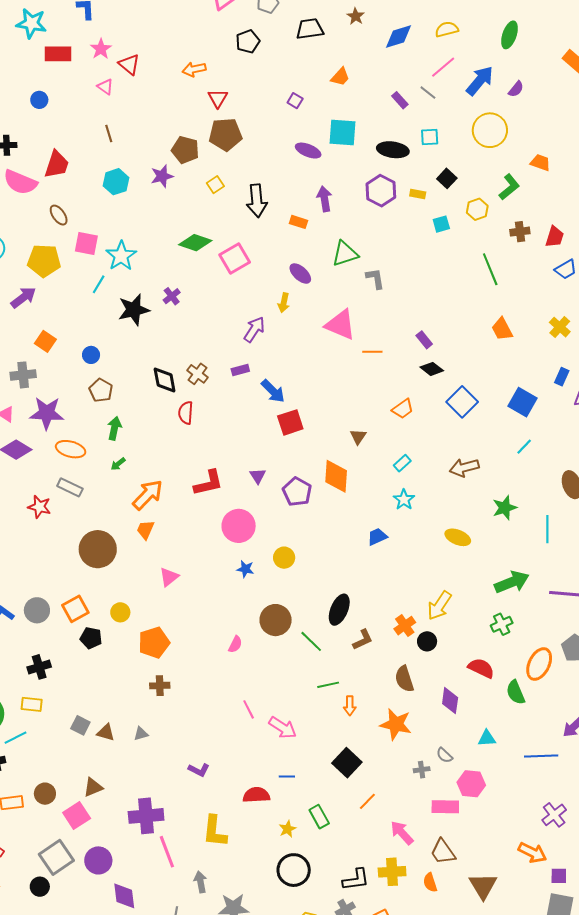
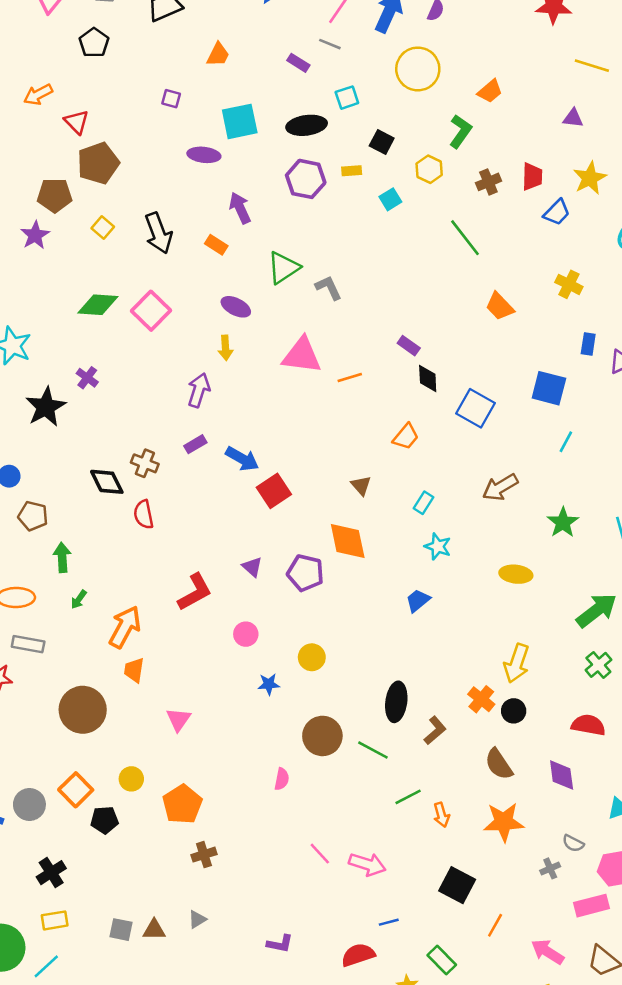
orange trapezoid: (540, 163) -> (490, 91), turned 135
orange rectangle: (298, 222) -> (216, 245), turned 30
black diamond: (432, 369) -> (428, 378), turned 65
pink circle: (239, 526) -> (246, 634), size x0.6

